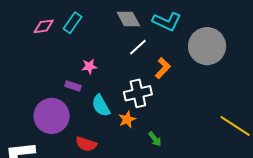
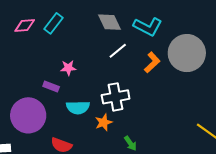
orange L-shape: (163, 68) -> (152, 62), moved
cyan semicircle: (101, 106) -> (78, 107), turned -65

